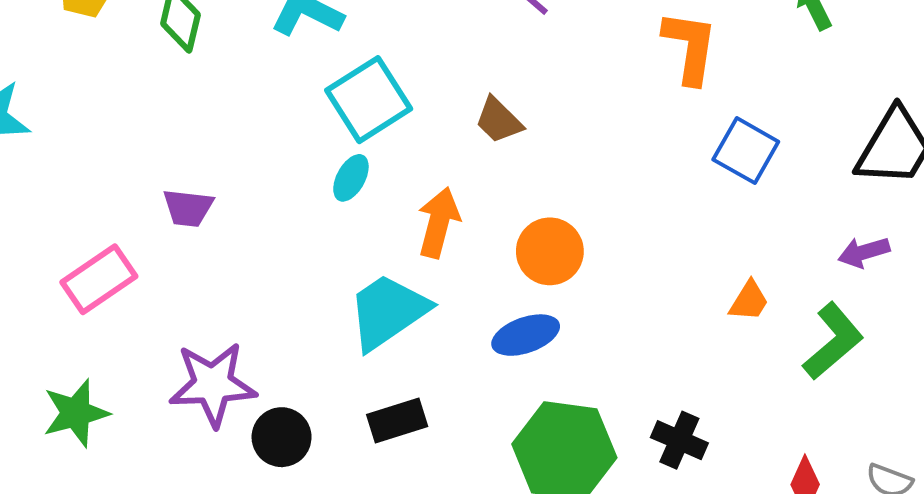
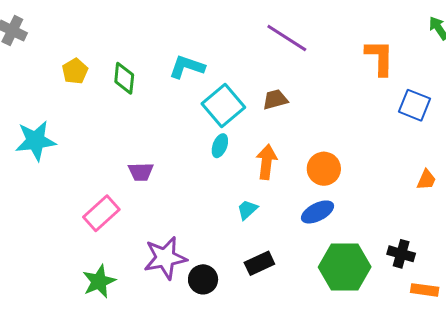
brown trapezoid: (499, 120) -> (275, 100), moved, turned 128
cyan trapezoid: (388, 312) -> (247, 210), size x0.5

